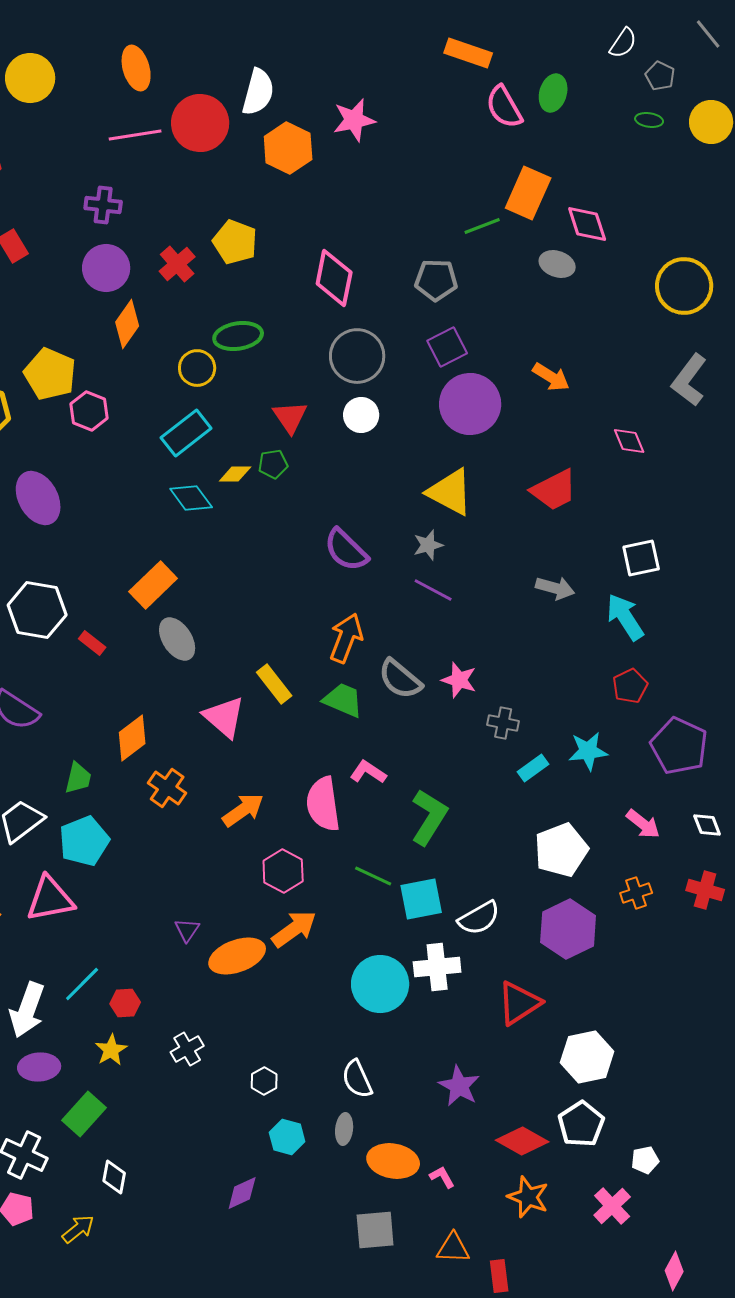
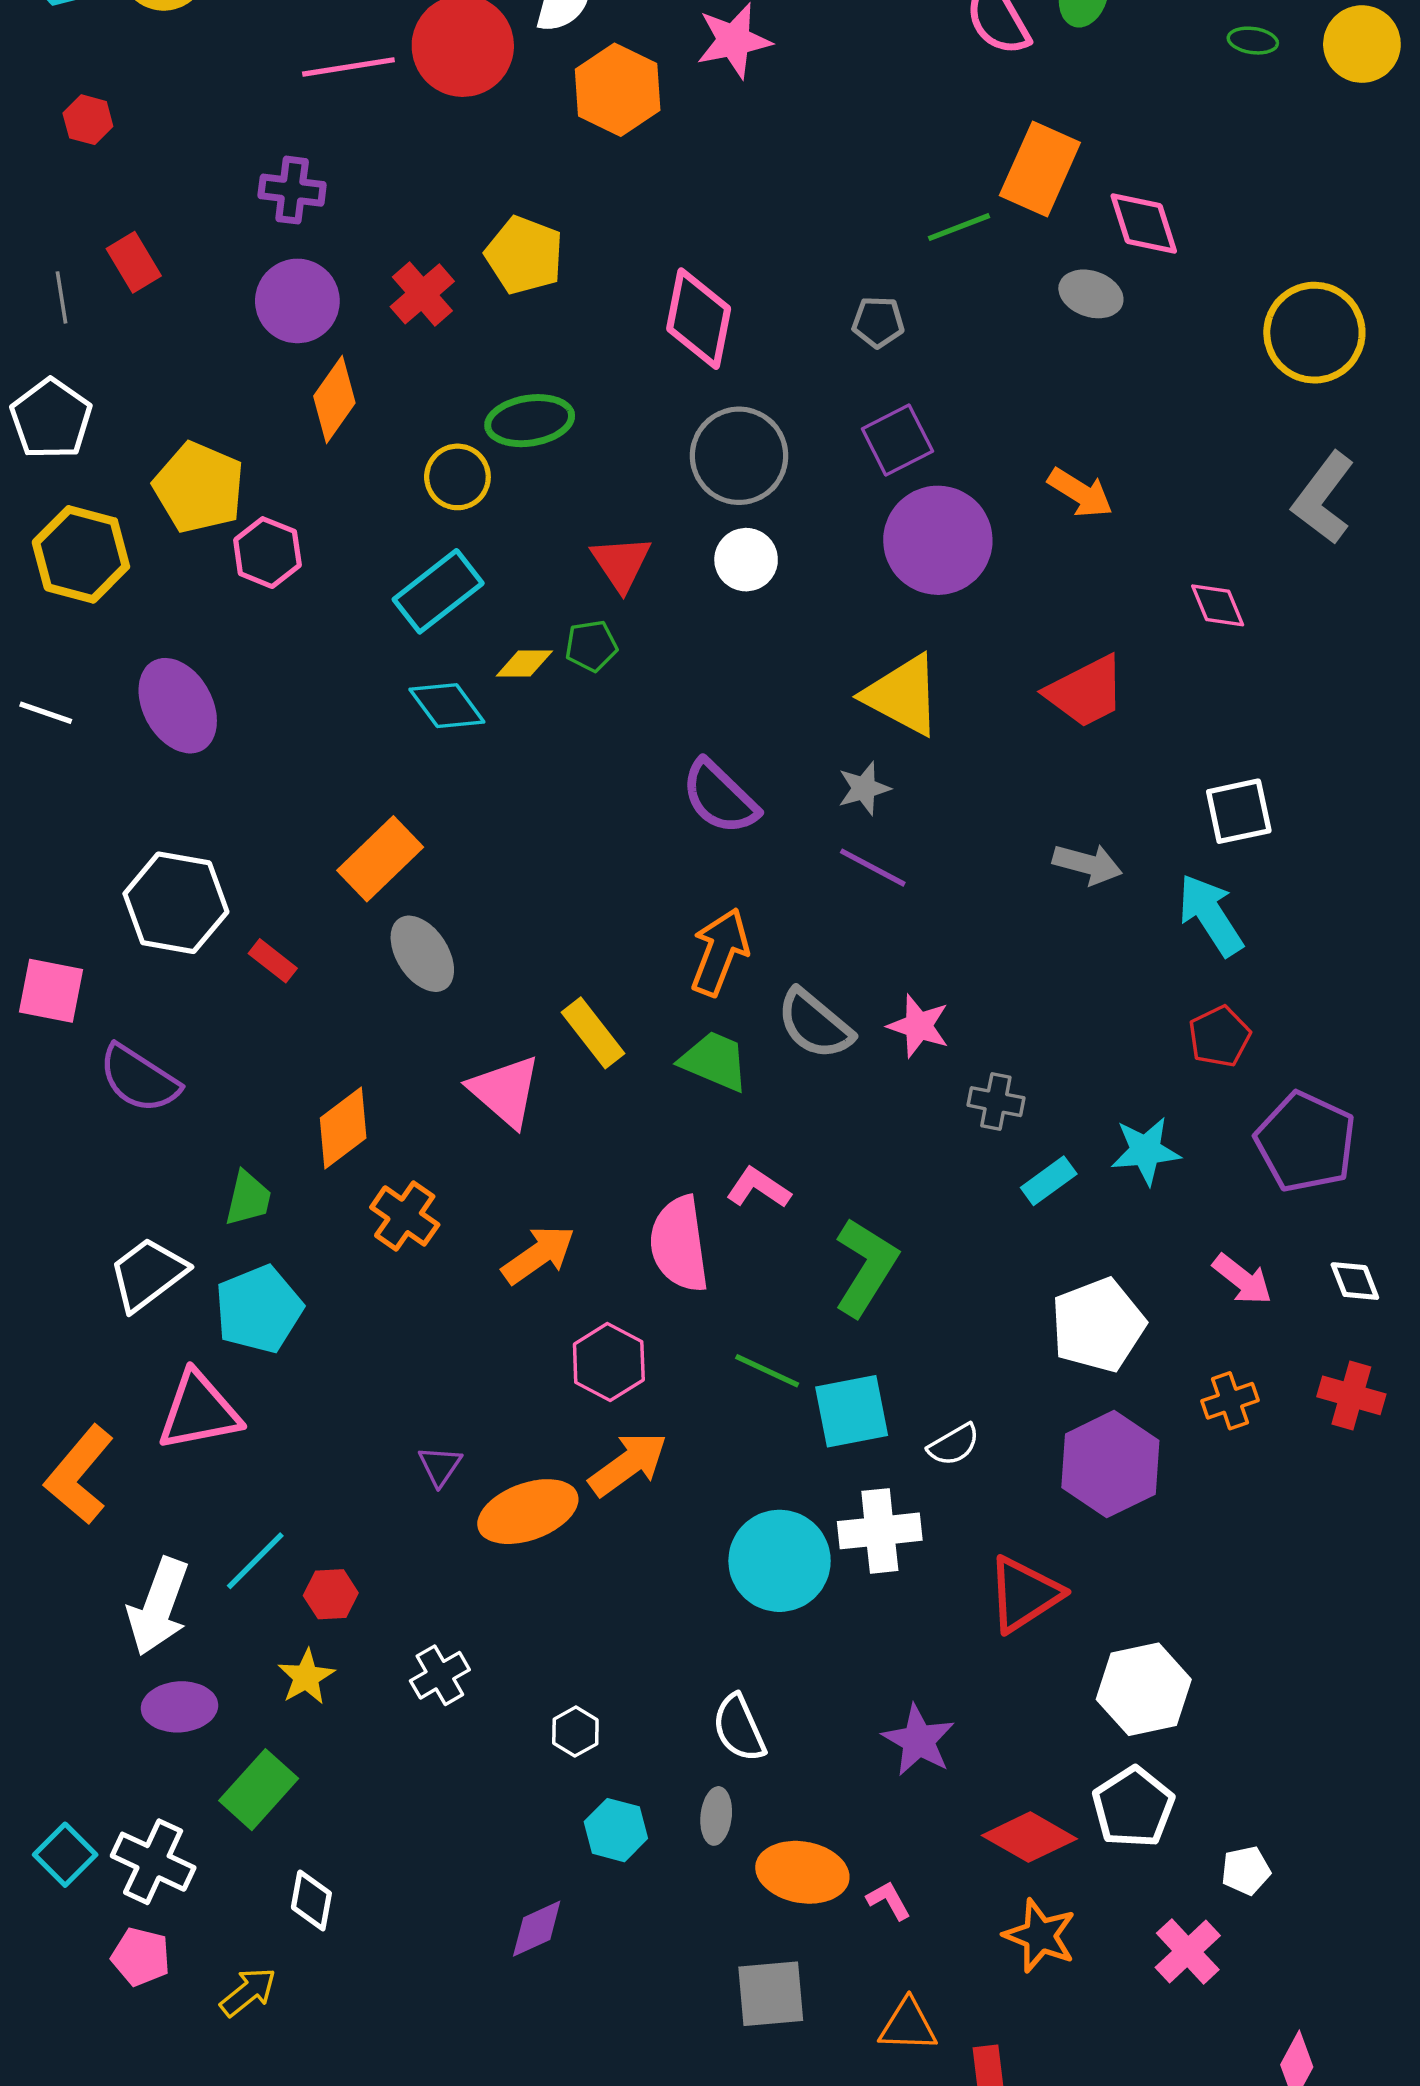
gray pentagon: (436, 280) -> (878, 322), size x0.7
white semicircle: (479, 918) -> (954, 1445), size x0.7

